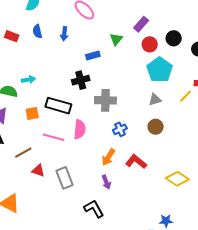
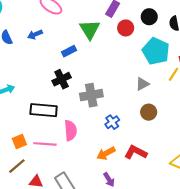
blue arrow: (64, 34) -> (35, 34), turned 72
green triangle: (116, 39) -> (90, 29), size x1.5
cyan pentagon: (160, 70) -> (156, 51), moved
orange square: (32, 113) -> (19, 142), moved
orange arrow: (108, 157) -> (106, 153), turned 42

